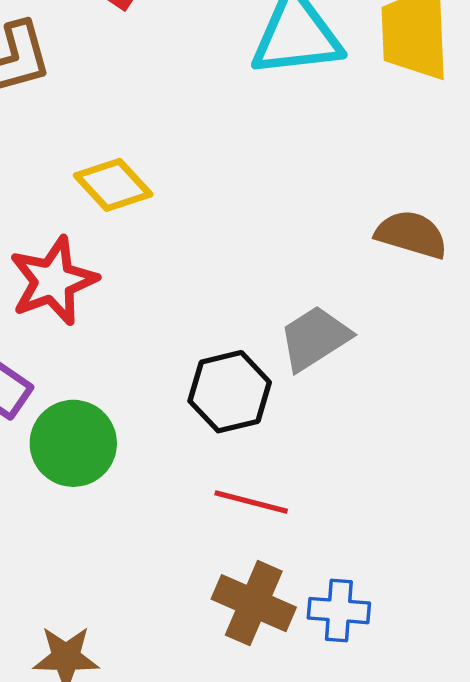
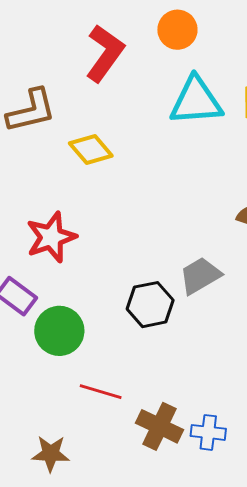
yellow diamond: (113, 185) -> (91, 149), moved
red line: (251, 502) -> (101, 392), moved

